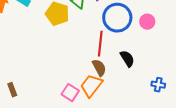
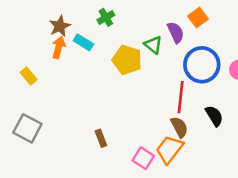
brown rectangle: (12, 90) -> (101, 138), moved

